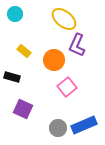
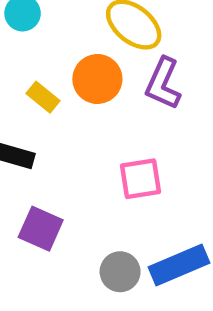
orange circle: (54, 60) -> (97, 79), moved
pink square: (67, 87) -> (140, 179), turned 30

